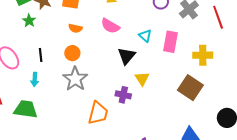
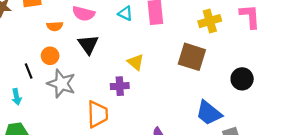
orange semicircle: (75, 28) -> (55, 26), moved
black line: (41, 55) -> (29, 71), moved
yellow cross: (203, 55) -> (210, 21), moved
black triangle: (127, 56) -> (88, 44), moved

